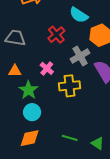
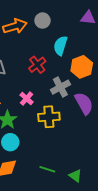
cyan semicircle: (79, 15) -> (60, 46), turned 72

